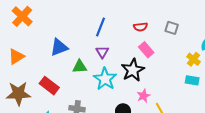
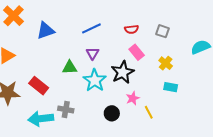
blue line: (100, 27) -> (91, 28), turned 42
blue triangle: (59, 47) -> (45, 31), moved
yellow cross: (193, 59) -> (166, 63), moved
cyan rectangle: (192, 80) -> (171, 87), moved

